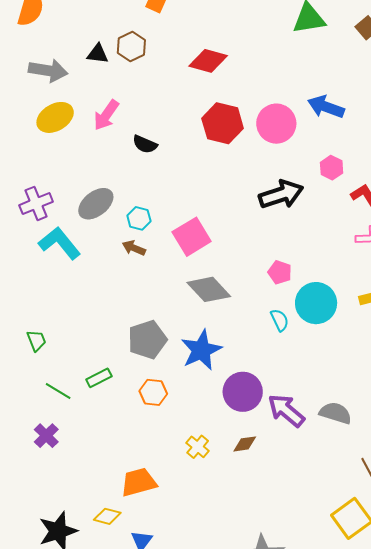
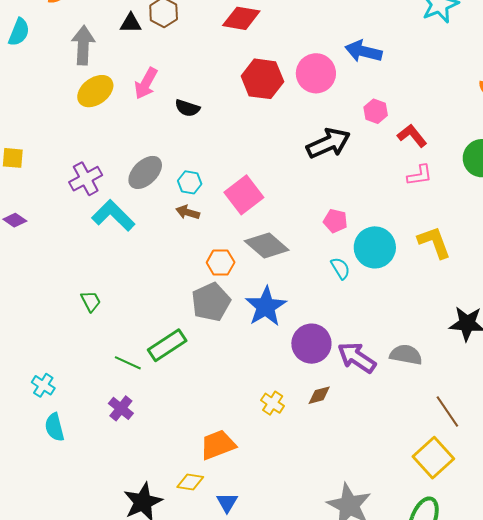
gray arrow: (48, 71) -> (83, 45), turned -90
green trapezoid: (36, 341) -> (91, 301), moved
green rectangle: (99, 378) -> (167, 345), size x1.5
orange hexagon: (153, 392) -> (221, 263), moved

